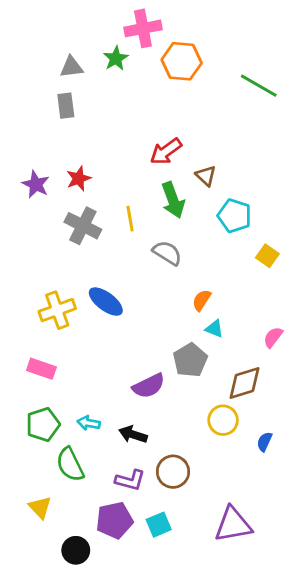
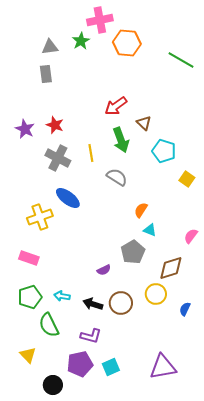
red star: (79, 179) -> (55, 125), turned -30
blue ellipse: (106, 302) -> (68, 198), moved
purple semicircle: (149, 386) -> (104, 270), size x0.6
brown circle: (173, 472) -> (121, 303), moved

